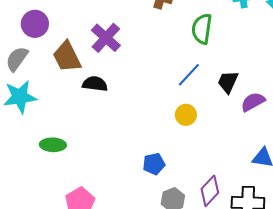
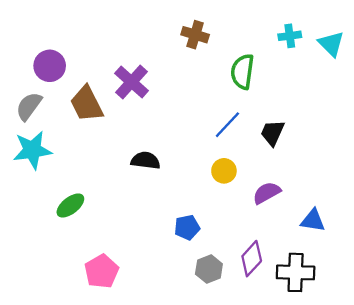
black semicircle: (95, 84) -> (145, 160), moved
purple semicircle: (253, 102) -> (267, 193), moved
green ellipse: (53, 145) -> (70, 205), turned -40

